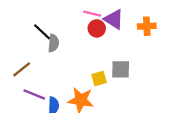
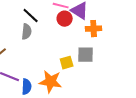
orange cross: (147, 26) -> (94, 29), moved
black line: (42, 32) -> (31, 16), moved

